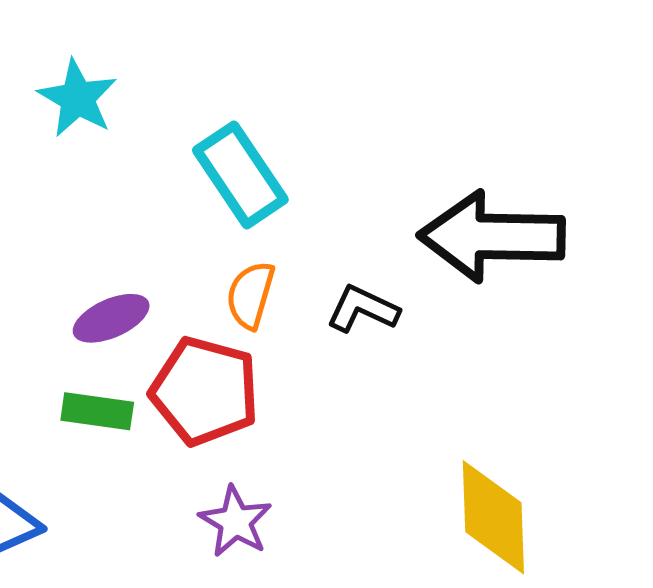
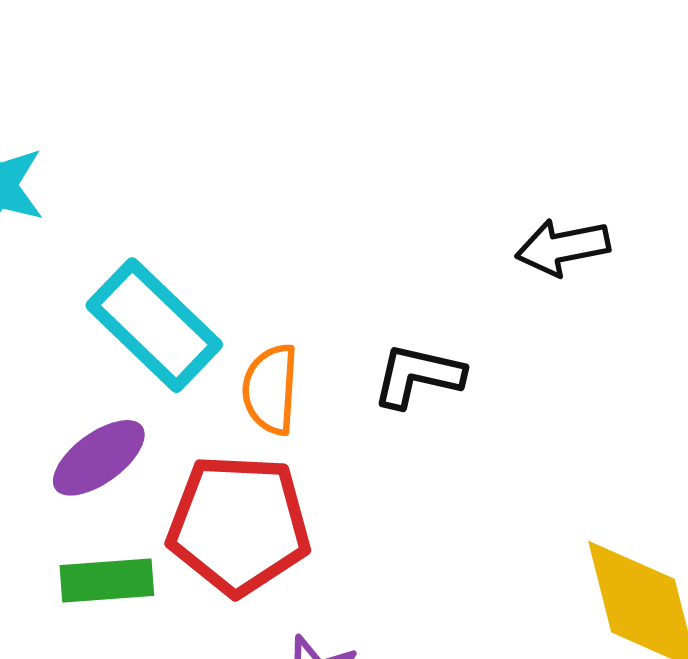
cyan rectangle: (240, 175) -> (154, 325), moved
black arrow: (492, 236) -> (563, 247), size x0.5

